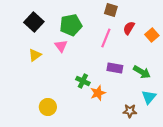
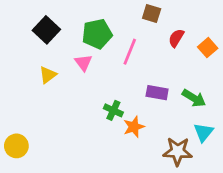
pink line: (106, 38) -> (130, 52), moved
yellow circle: (48, 107) -> (16, 146), moved
brown star: (130, 111) -> (178, 151), size x1.5

